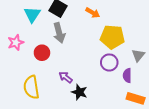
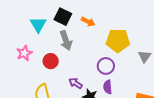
orange arrow: (93, 13) -> (88, 22), moved
purple circle: (109, 62) -> (106, 66), moved
purple semicircle: (127, 75) -> (108, 87), moved

